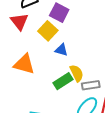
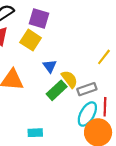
blue triangle: (61, 50) -> (50, 66), moved, turned 48

